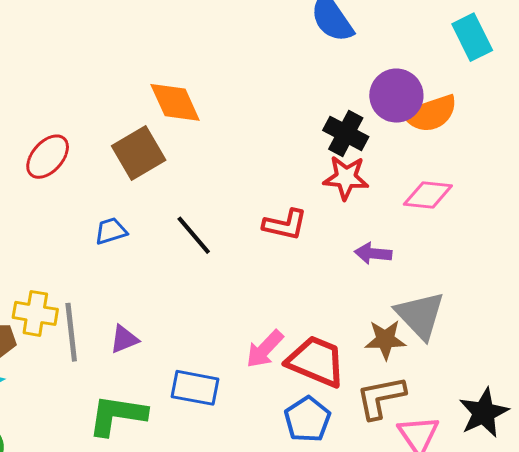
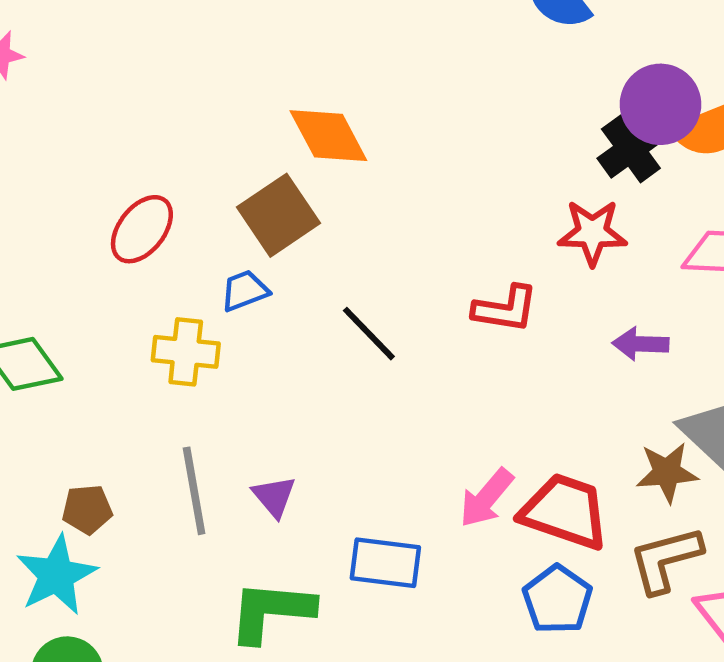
black cross: (346, 133) -> (631, 149), moved, turned 30
blue trapezoid: (111, 231) -> (245, 291), moved
yellow cross: (35, 313) -> (186, 352), moved
purple triangle: (124, 339) -> (274, 496), turned -44

